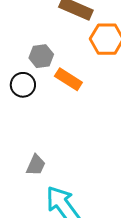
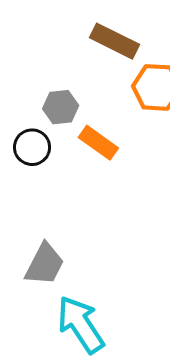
gray trapezoid: (36, 165) -> (45, 264), size x1.4

